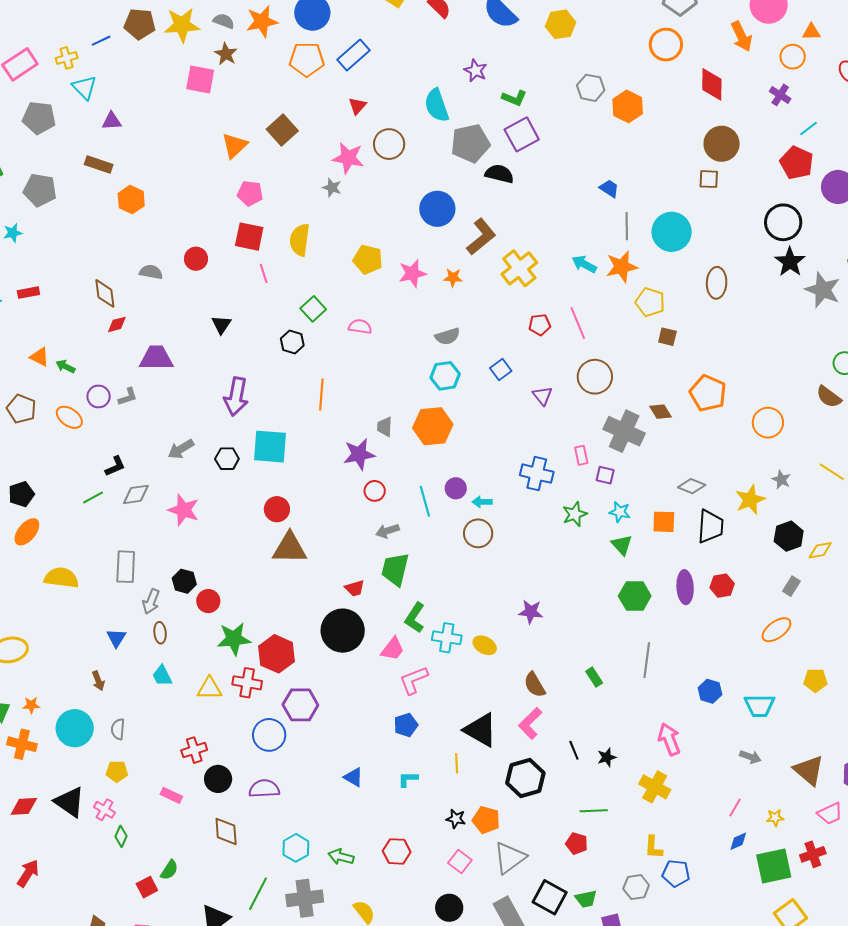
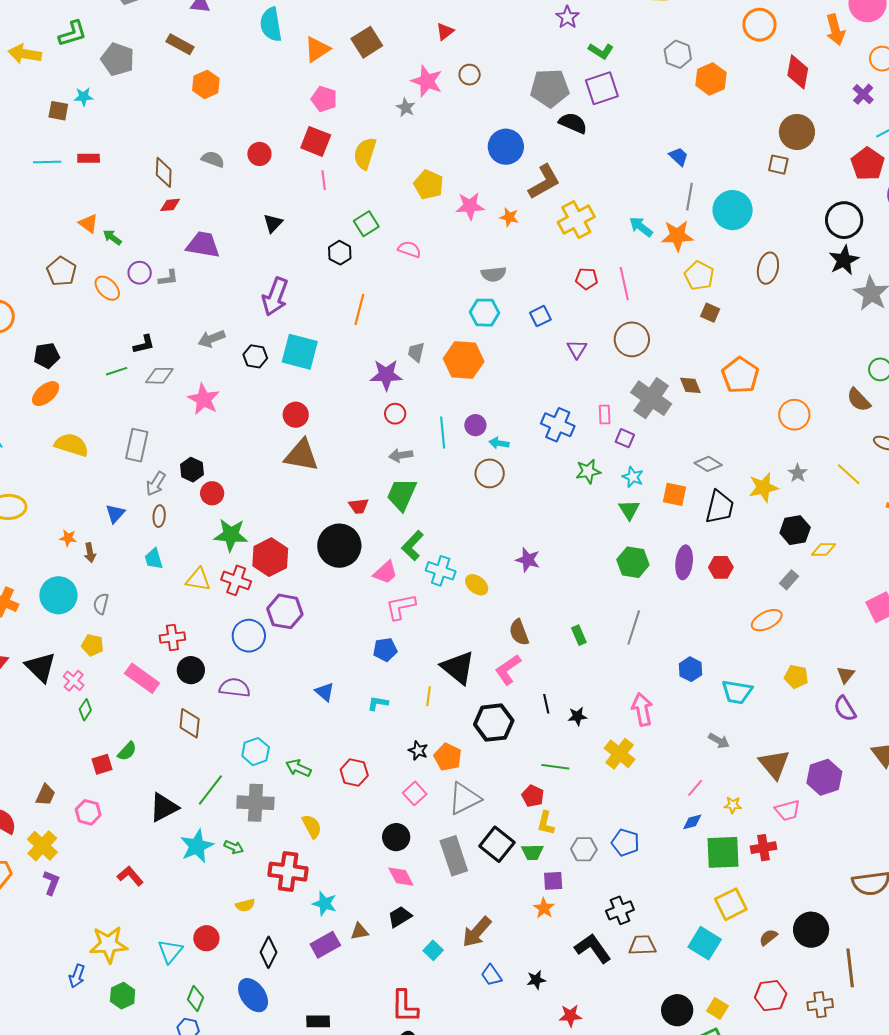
cyan semicircle: (437, 105) -> (271, 24), moved
brown circle: (389, 144) -> (470, 75), size x0.7
orange star: (31, 705) -> (68, 538), moved
pink rectangle: (171, 795) -> (142, 678), size x1.6
yellow L-shape: (653, 847) -> (546, 823), moved

